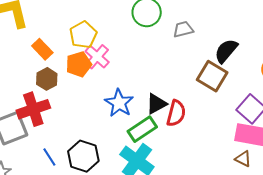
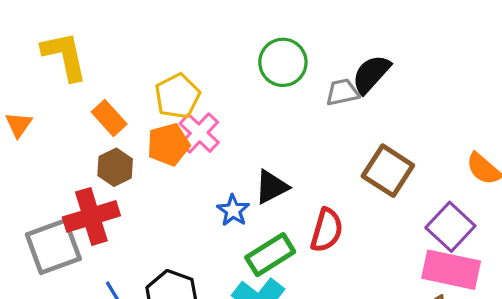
black semicircle: (226, 51) -> (371, 74), moved
blue star: (119, 103) -> (233, 210), size x0.7
black triangle: (156, 104) -> (271, 187), moved

